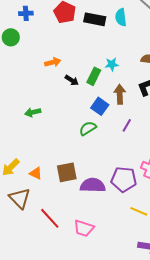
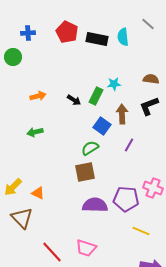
orange arrow: (53, 62) -> (38, 96), moved
brown square: (67, 172) -> (85, 172), moved
red line: (50, 218) -> (52, 252), moved

